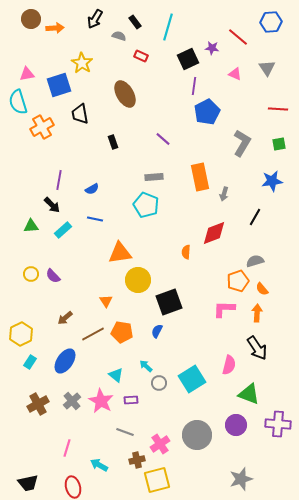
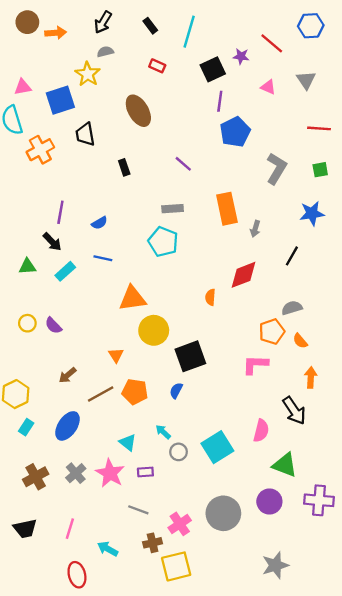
gray semicircle: (119, 36) -> (105, 52), moved, turned -32
orange arrow: (257, 313) -> (311, 378), moved
black trapezoid: (28, 483) -> (25, 529), moved

